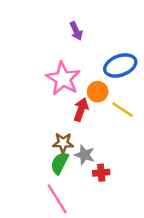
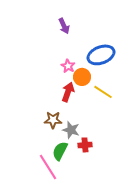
pink star: (63, 79) -> (68, 66), moved, size x0.5
green semicircle: (59, 163) -> (60, 151), moved

